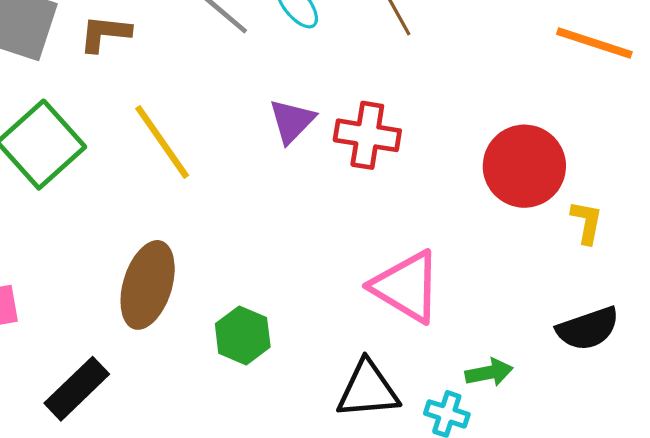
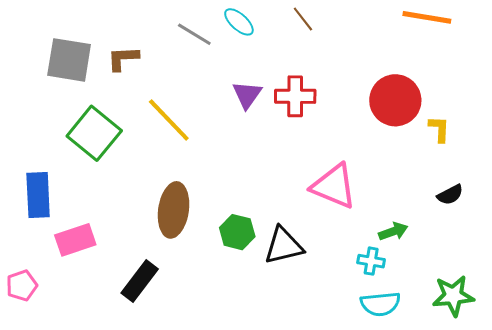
black semicircle: (588, 329) -> (450, 195), size x0.7
black triangle: (368, 390) -> (284, 246), moved

